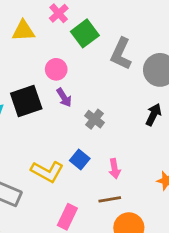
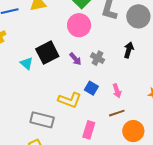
pink circle: (56, 69) -> (79, 25), moved, size x1.5
purple arrow: (64, 98) -> (75, 59), moved
black arrow: (153, 115) -> (129, 50), moved

